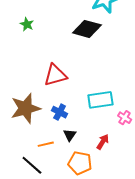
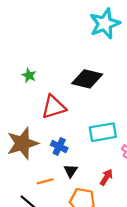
green star: (27, 24) -> (29, 75), moved
black diamond: (87, 29) -> (87, 79), moved

